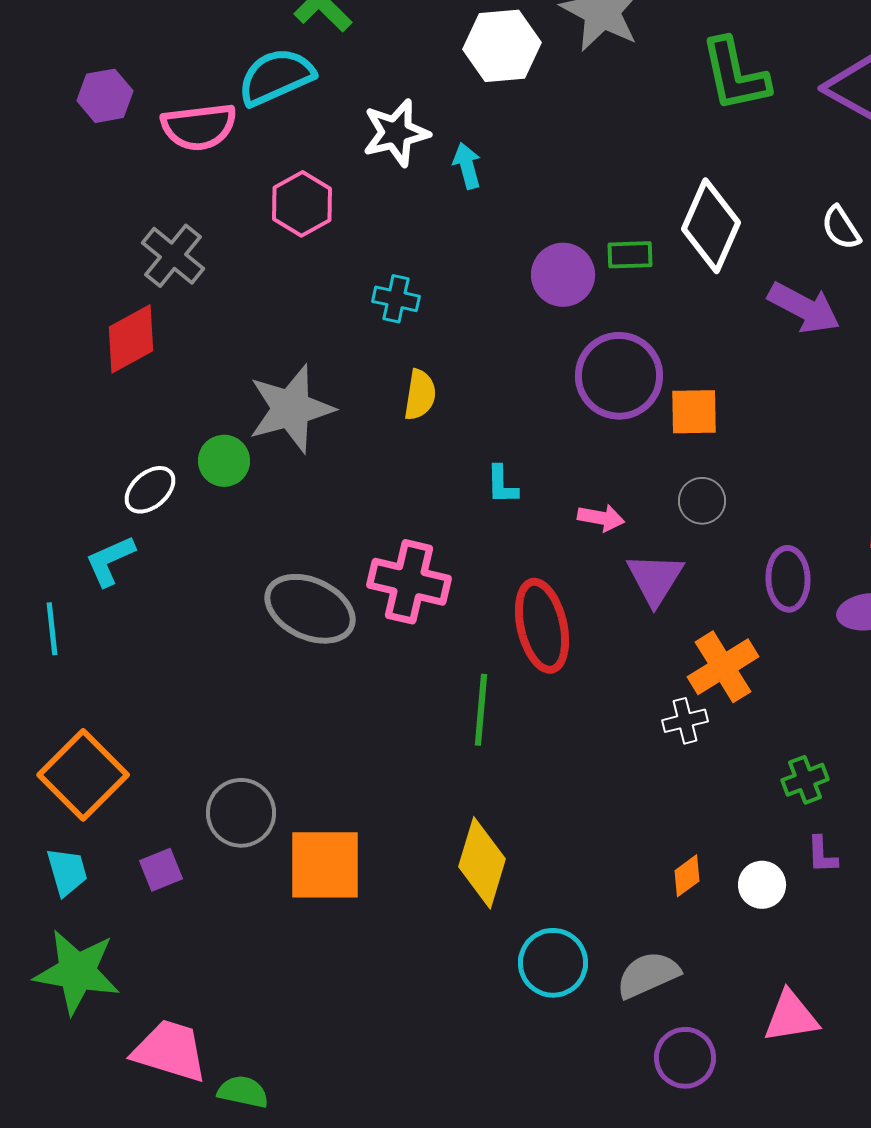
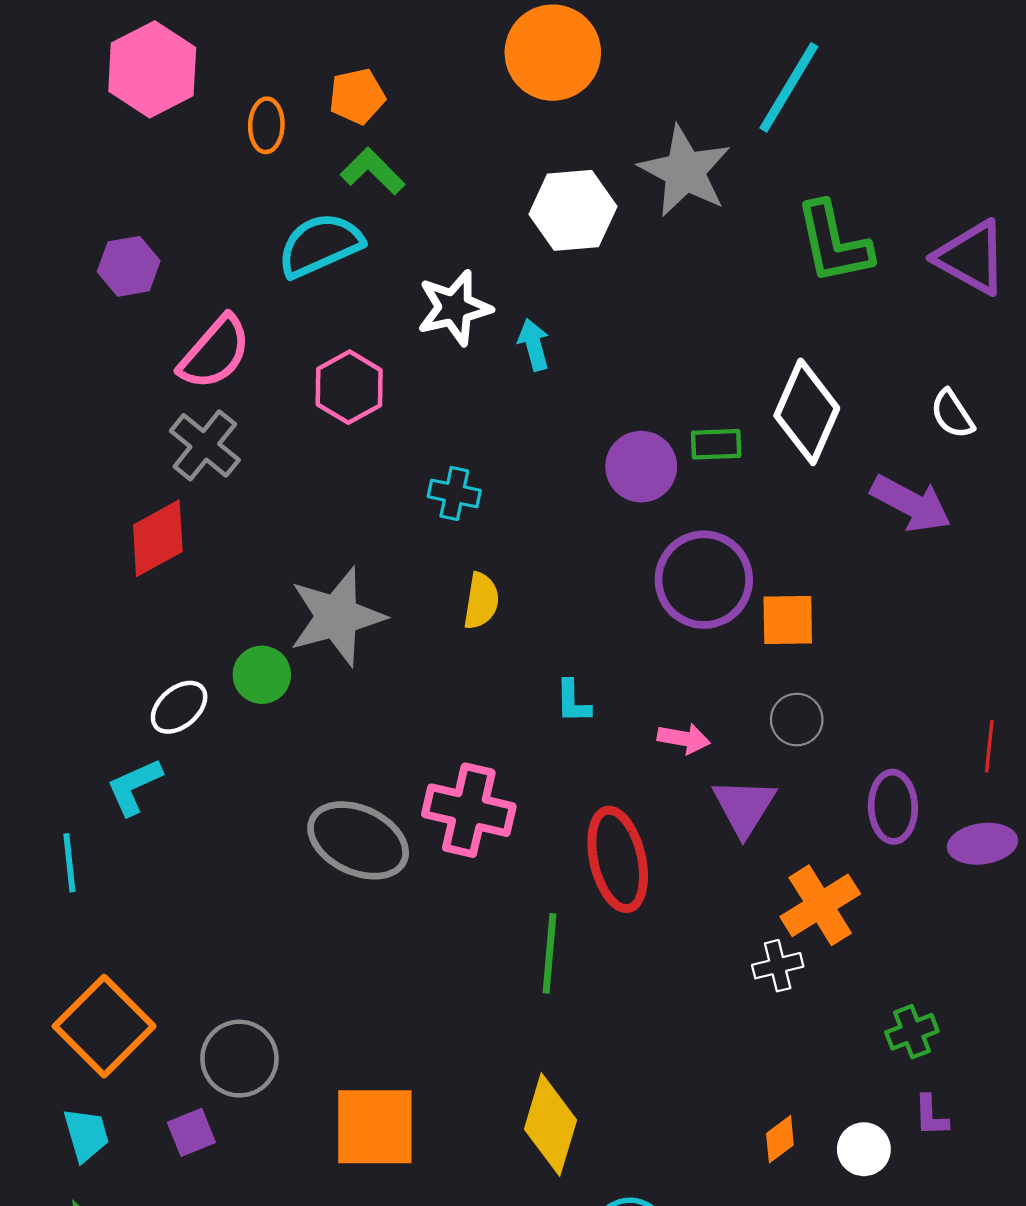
pink semicircle: (199, 127) -> (215, 352), moved, turned -42
gray circle: (241, 813) -> (239, 1059), moved

